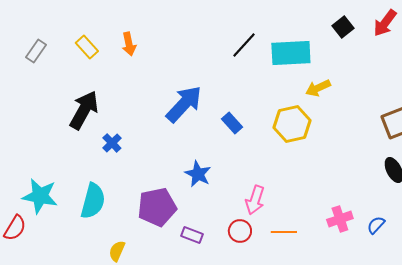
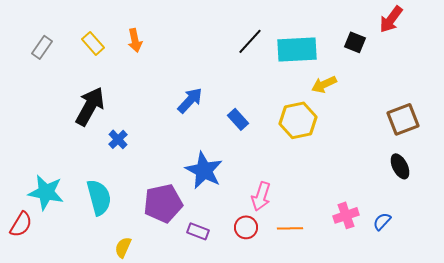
black square: (343, 27) -> (355, 42), moved, turned -30
blue arrow: (184, 104) -> (190, 100), size x0.7
blue star: (198, 174) -> (204, 170), size x1.4
cyan semicircle: (93, 201) -> (99, 197), turned -30

